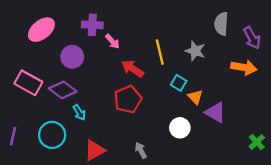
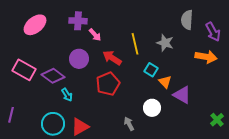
purple circle: (72, 57) -> (79, 59), moved
cyan circle: (52, 135) -> (53, 124), moved
gray arrow: (141, 150) -> (129, 124), moved

